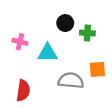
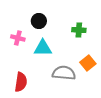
black circle: (65, 23) -> (39, 21), moved
orange square: (97, 69) -> (88, 63), turned -35

